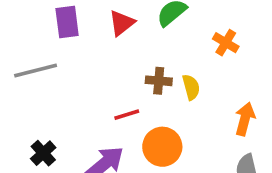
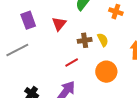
red triangle: (122, 23) -> (59, 24), moved
orange circle: (162, 147) -> (106, 72), moved

